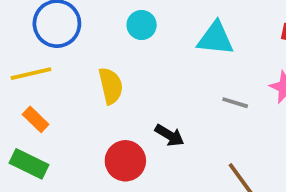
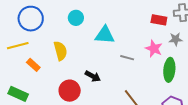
cyan triangle: (215, 38) -> (105, 35), moved
orange rectangle: (36, 119) -> (33, 65), moved

